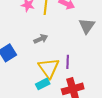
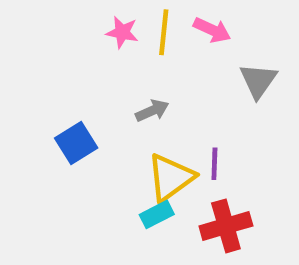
yellow triangle: (49, 68) -> (171, 178), turned 30

